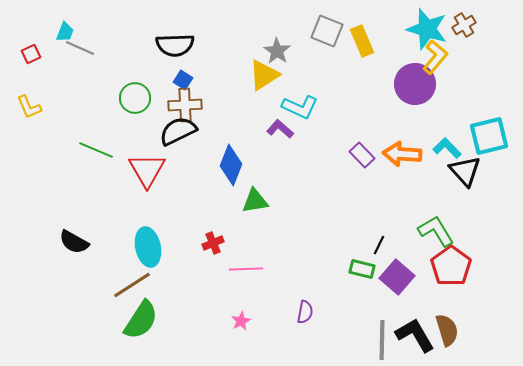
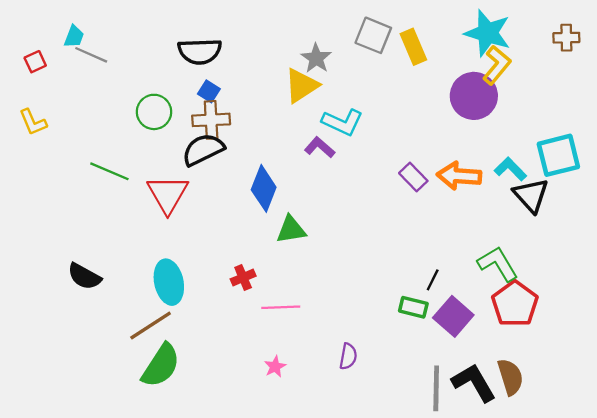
brown cross: (464, 25) -> (566, 38), moved, turned 30

